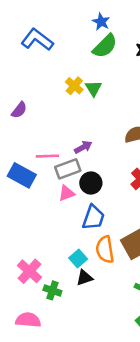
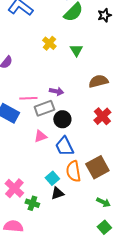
green triangle: (93, 88) -> (76, 50), moved
purple arrow: (83, 147) -> (56, 91), turned 40
pink triangle: (67, 193) -> (40, 136), moved
blue trapezoid: (93, 218) -> (64, 146), turned 135

